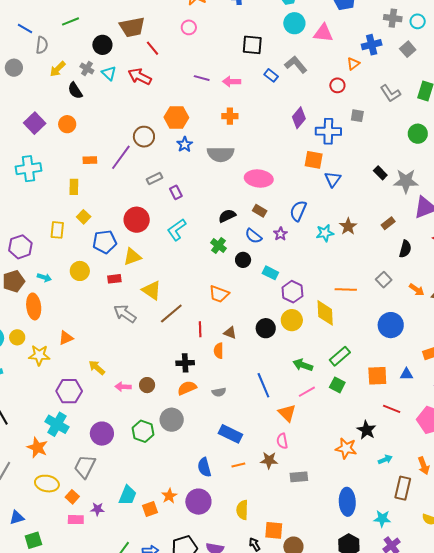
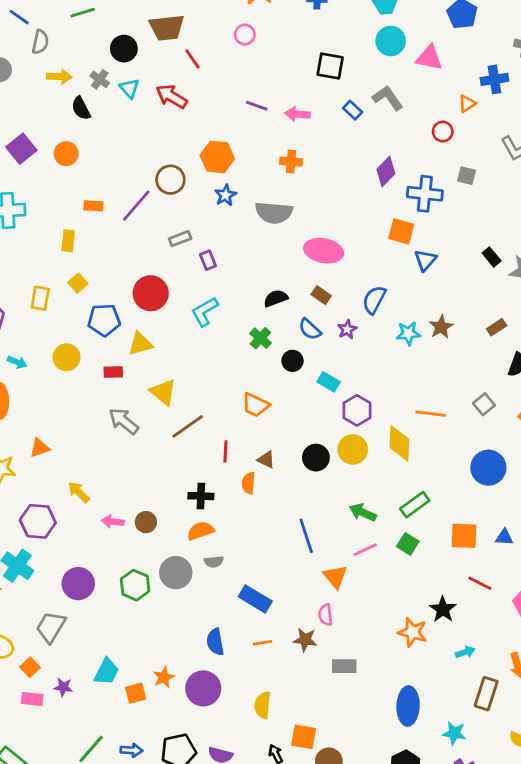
yellow arrow: (58, 69) -> (59, 77), turned -138
gray semicircle: (219, 392) -> (214, 562), moved

